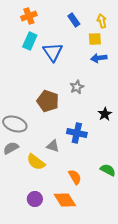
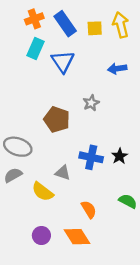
blue rectangle: (74, 20) -> (65, 24), moved, size x1.5
yellow arrow: (102, 21) -> (121, 25), size x1.5
yellow square: (95, 39) -> (95, 28), moved
black star: (105, 114) -> (120, 156), moved

